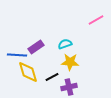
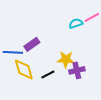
cyan semicircle: (65, 44) -> (76, 23), moved
purple cross: (69, 87) -> (77, 70), moved

